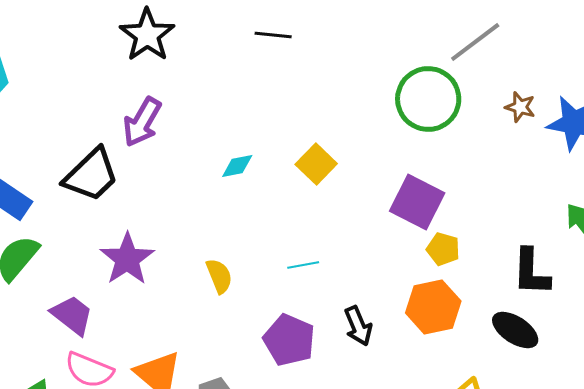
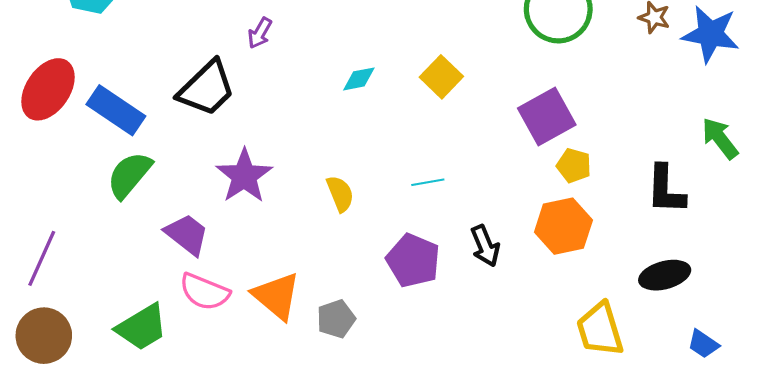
purple arrow: (142, 122) -> (260, 33), size x0.6
purple square: (417, 202) -> (547, 116), turned 34
black ellipse: (515, 330) -> (665, 275), moved, turned -48

